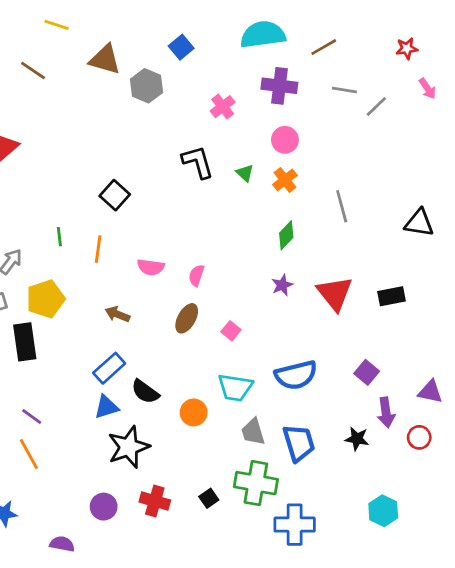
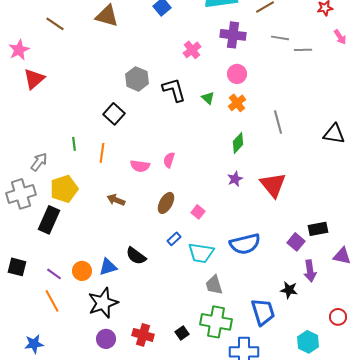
gray hexagon: (147, 86) -> (137, 79), moved
gray line: (376, 107) -> (303, 50), turned 42
pink semicircle: (196, 275) -> (169, 160), moved
black rectangle: (392, 296) -> (318, 229), moved
black rectangle: (25, 342) -> (49, 220), turned 32
blue rectangle: (109, 368) -> (174, 239), moved, size x0.6
orange circle: (194, 412) -> (82, 271), moved
red circle: (419, 437) -> (338, 317), moved
blue trapezoid: (299, 443) -> (263, 312), moved
black star: (129, 447) -> (103, 303), moved

